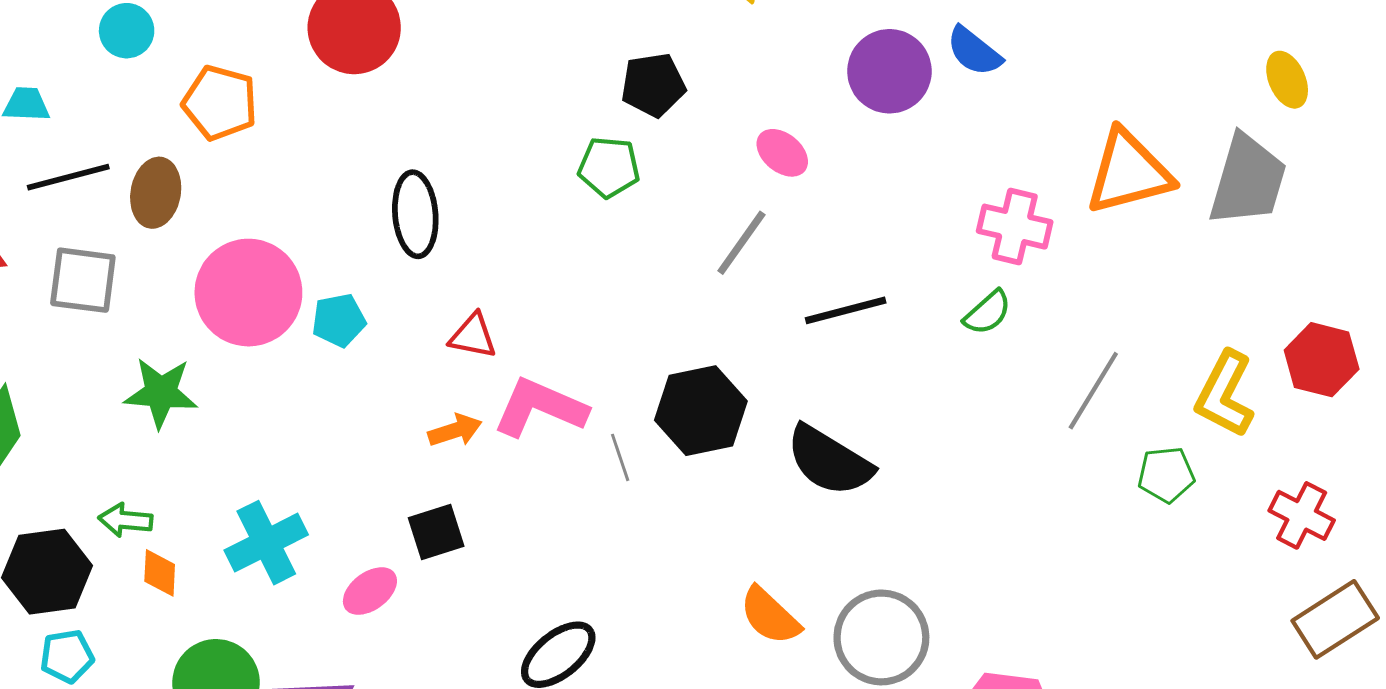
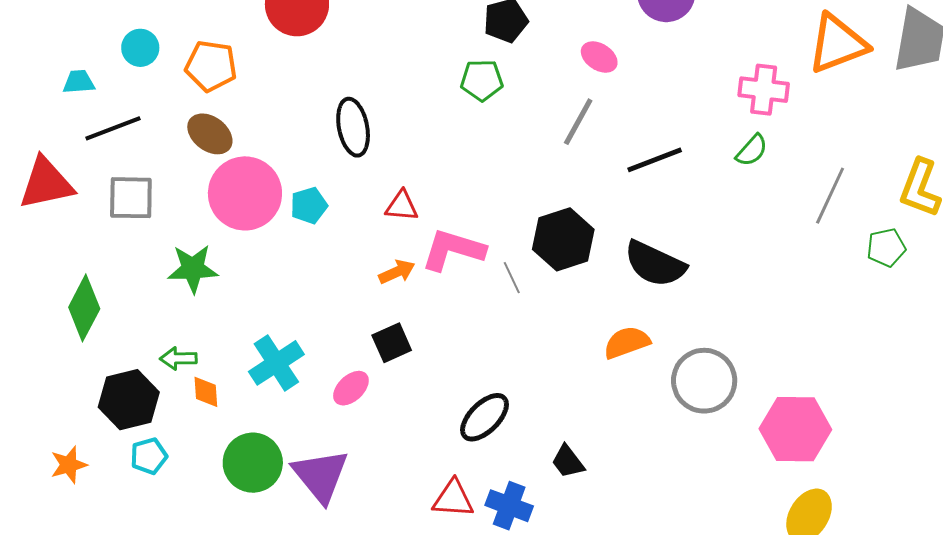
cyan circle: (127, 31) -> (140, 48), moved
brown ellipse: (156, 193) -> (210, 134), moved, turned -57
orange semicircle: (770, 616) -> (627, 342), moved, turned 123

